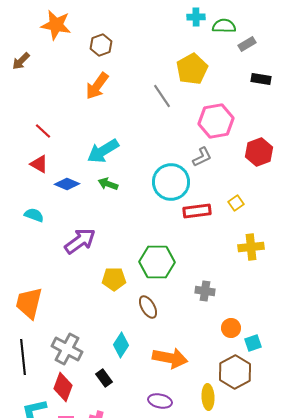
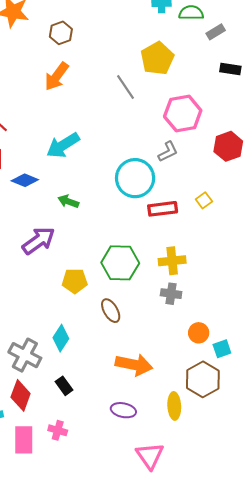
green arrow: (108, 184) -> (68, 201), moved
yellow cross: (251, 247) -> (172, 261), moved
cyan diamond: (121, 345) -> (61, 338), moved

